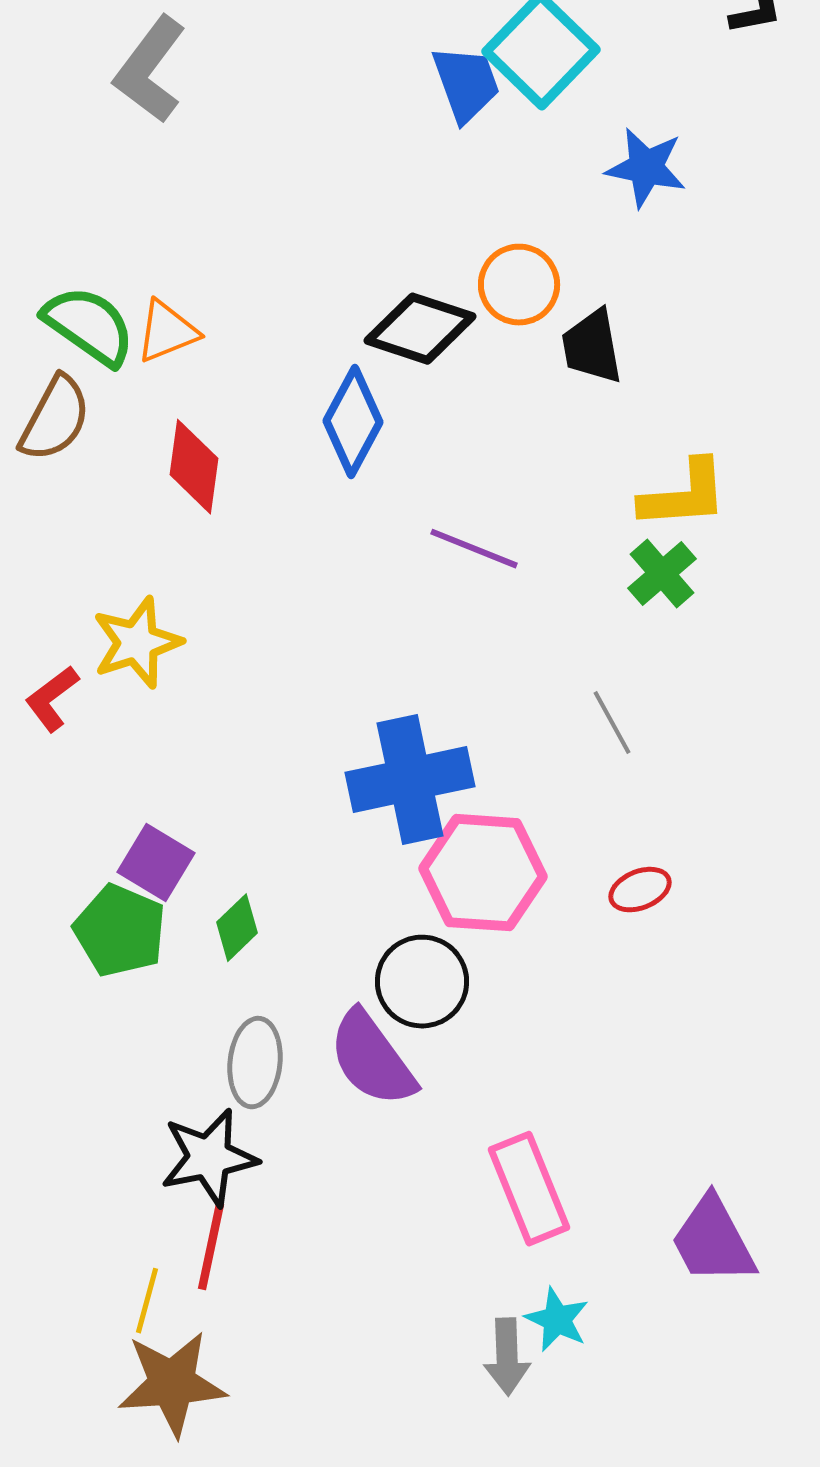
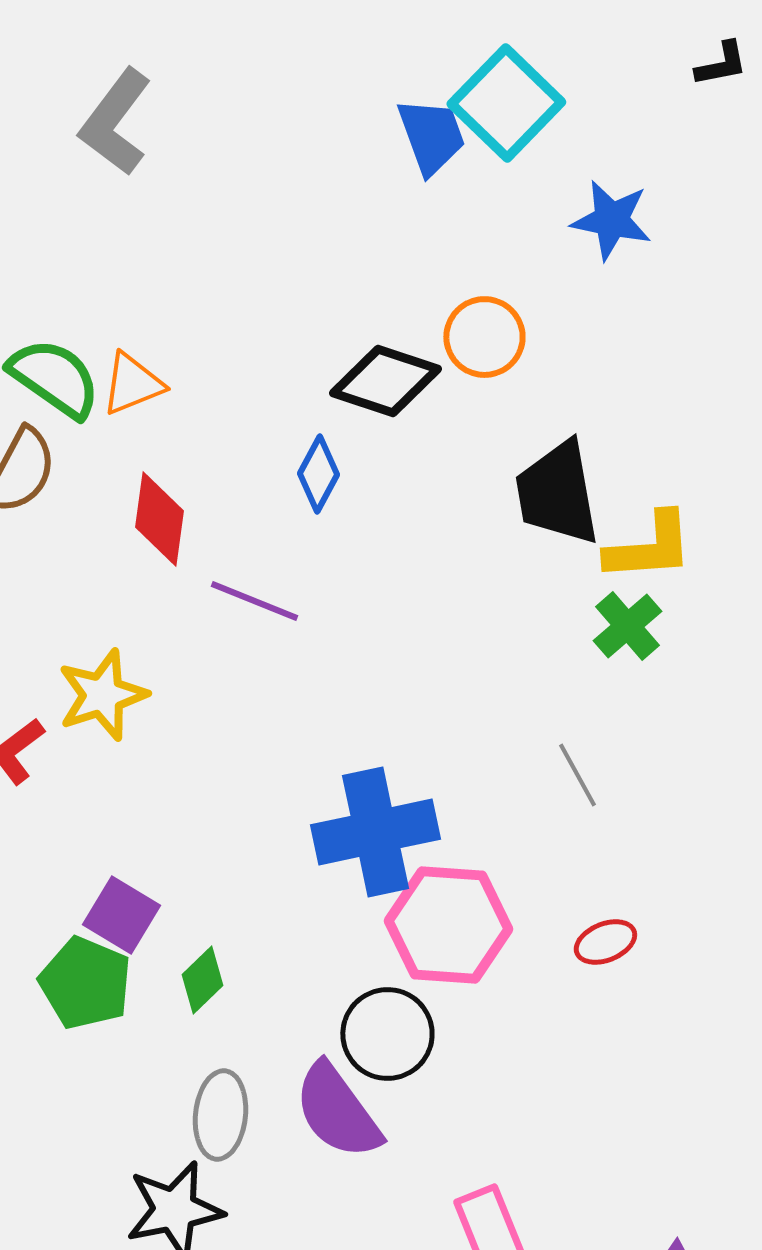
black trapezoid: (592, 347) -> (557, 493), moved, size x1.4
blue diamond: (353, 422) -> (318, 474), size x0.7
purple line: (474, 549) -> (254, 601), moved

